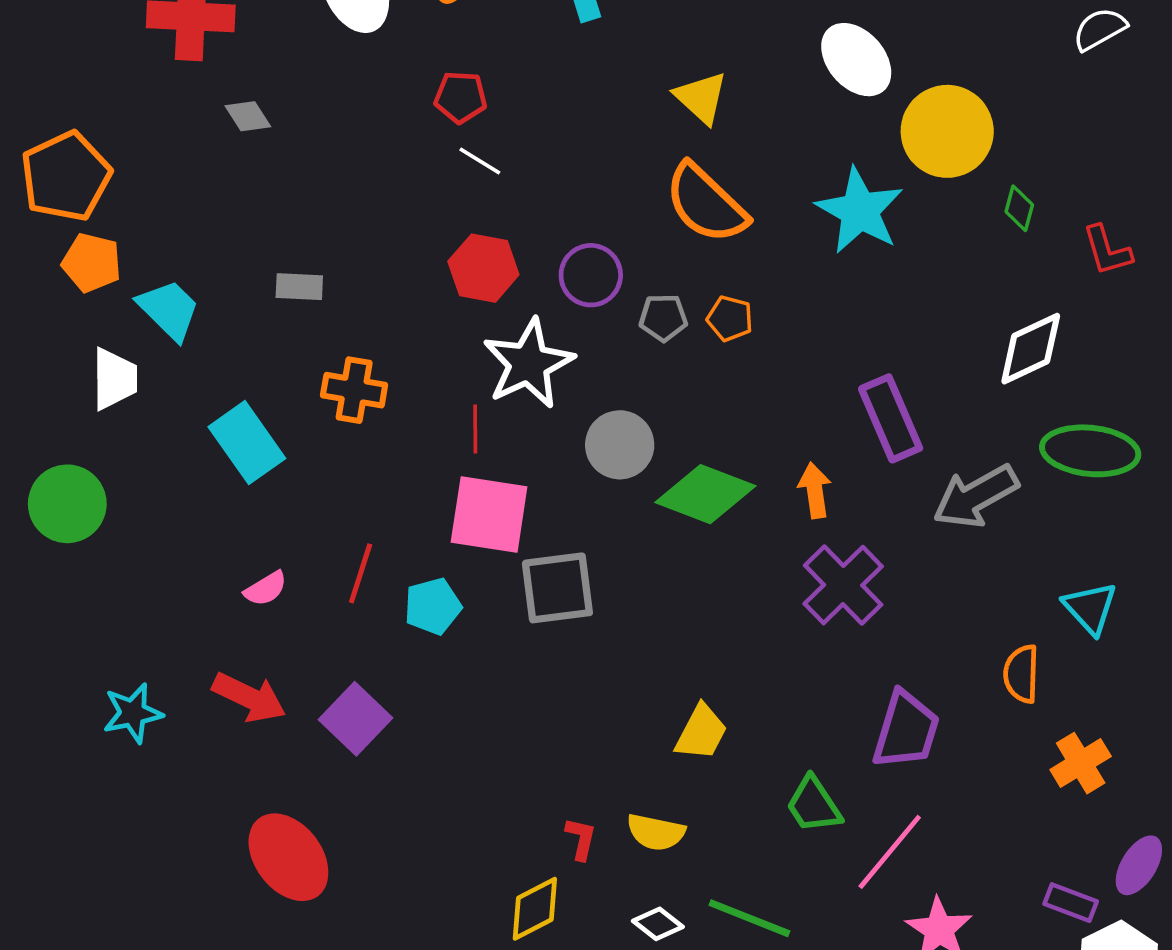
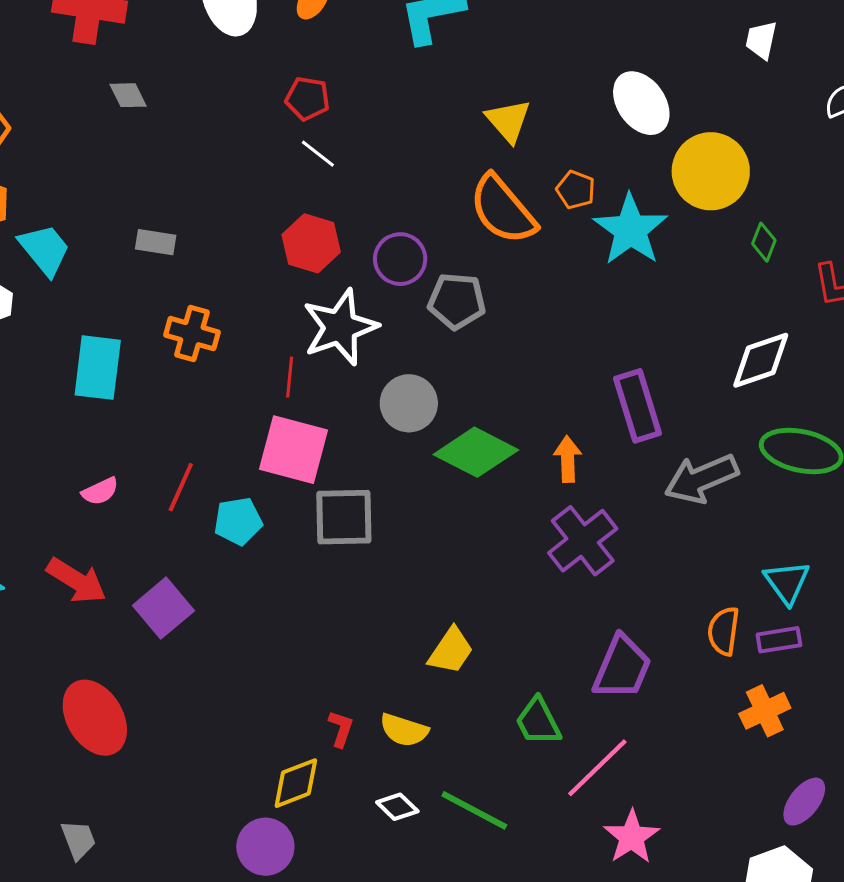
gray pentagon: (663, 318) -> (457, 301), size x1.4
orange pentagon: (730, 318) -> (576, 190), moved
cyan rectangle: (247, 443) -> (98, 368), turned 36
purple rectangle: (1071, 903) -> (779, 640), moved, turned -36

